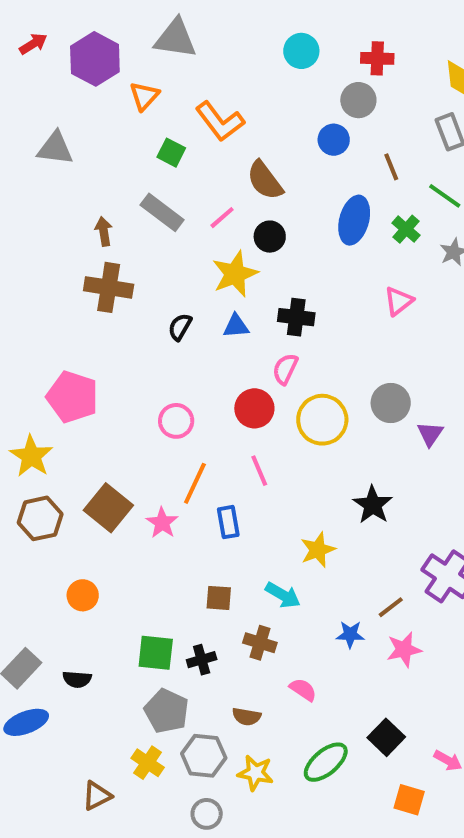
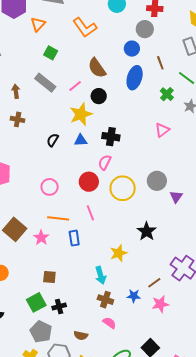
orange L-shape: (220, 121) -> (85, 27), moved
blue ellipse: (354, 220) -> (135, 78), moved
brown cross: (109, 287) -> (18, 119), size x0.6
orange line: (195, 483) -> (58, 218), turned 70
cyan arrow: (283, 595) -> (101, 275), turned 42
brown square: (219, 598) -> (49, 277), moved
brown cross: (260, 643) -> (105, 300), moved
green square: (156, 653) -> (36, 302), turned -36

